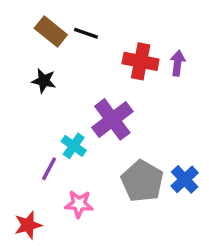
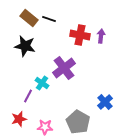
black star: (44, 81) -> (25, 46), size x1.5
gray pentagon: (142, 181) -> (78, 122), moved
pink star: (79, 204) -> (45, 127), moved
red star: (28, 225) -> (19, 119), moved

